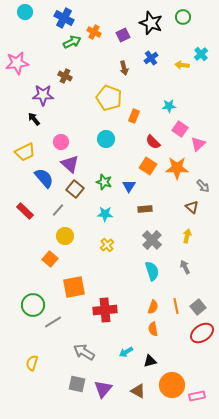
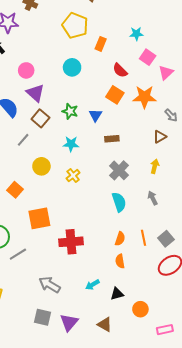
brown triangle: (192, 207) -> (160, 137), turned 48
yellow circle: (65, 236) -> (41, 166), moved
orange circle: (172, 385) -> (140, 309), moved, size x0.6

